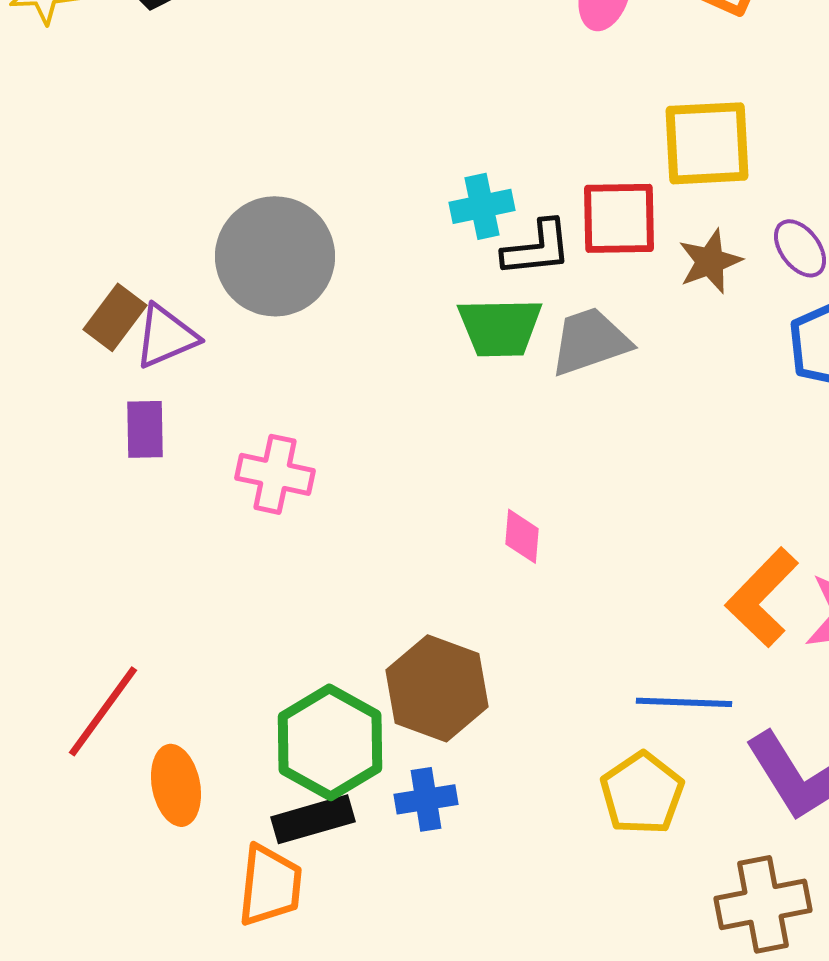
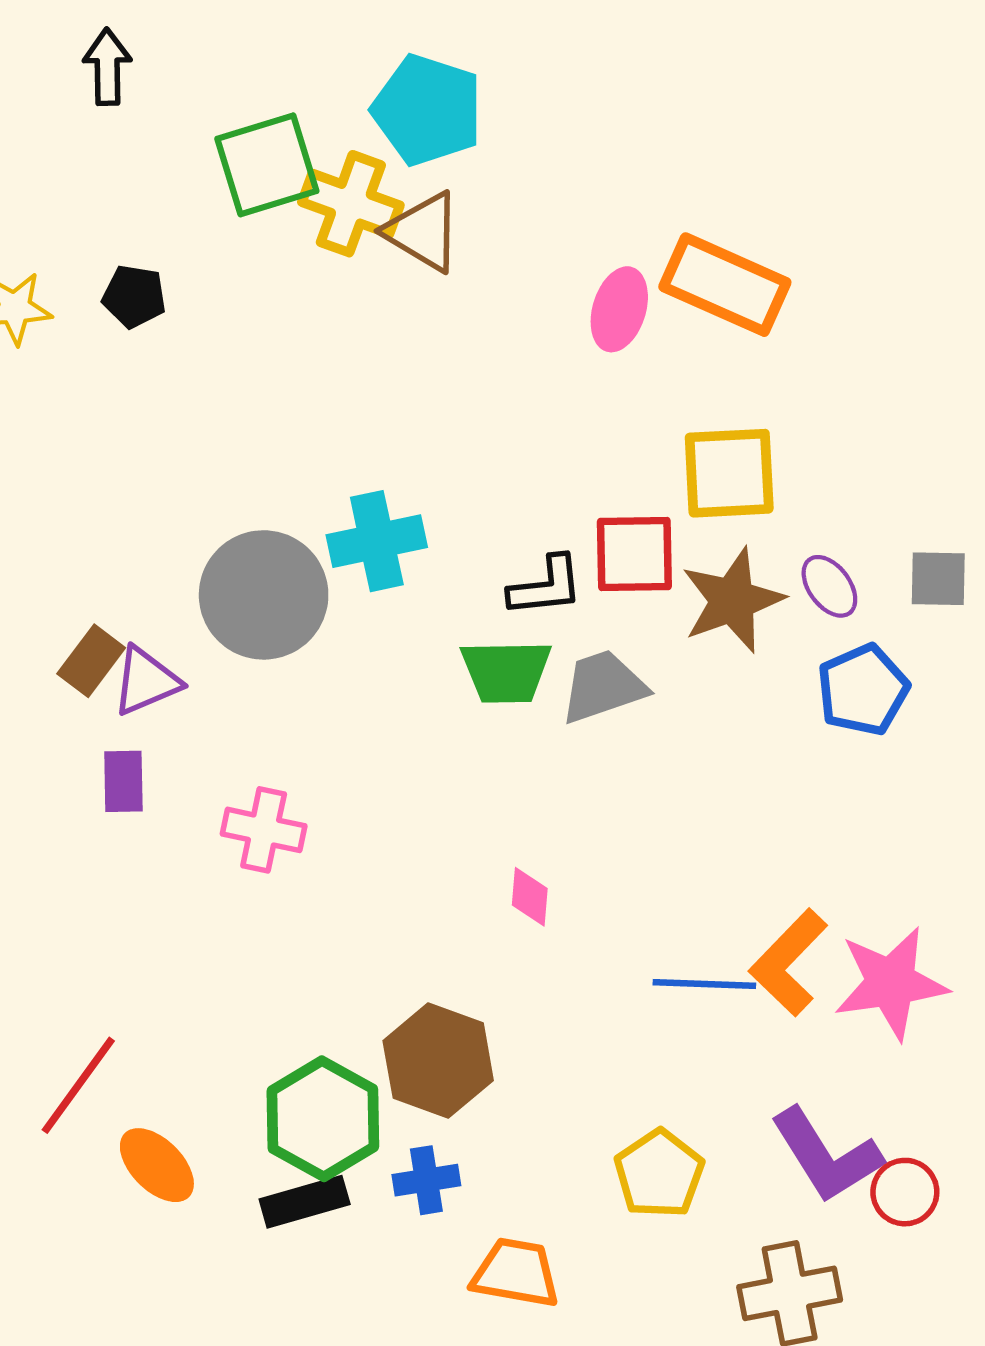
cyan cross: (482, 206) -> (377, 541), moved, size x1.4
brown star: (710, 261) -> (732, 600), size x1.5
blue line: (684, 702) -> (704, 984), moved
orange ellipse: (176, 785) -> (157, 1165), turned -34
orange trapezoid: (270, 885) -> (516, 1273), moved, turned -86

